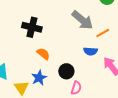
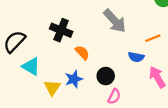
gray arrow: (82, 20) -> (115, 21), moved
black cross: (32, 27) -> (61, 30), moved

